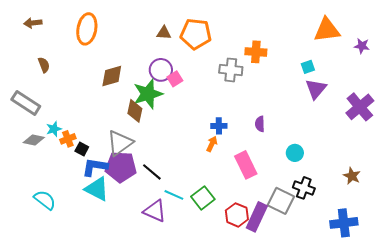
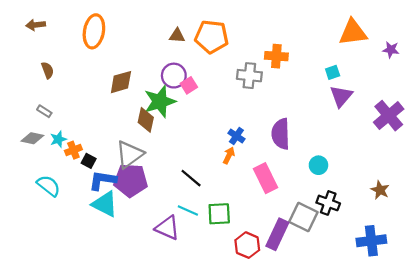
gray rectangle: (26, 103) -> (44, 111), moved, size x0.5
purple semicircle: (260, 124) -> (281, 134), size x1.8
blue cross: (219, 126) -> (236, 136), turned 35
gray diamond: (34, 140) -> (32, 138), moved
black line: (152, 172) -> (191, 178), moved
green square: (203, 198) -> (219, 214), turned 35
cyan semicircle: (45, 200) -> (49, 186), moved
red hexagon: (237, 215) -> (247, 245), moved

